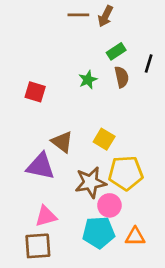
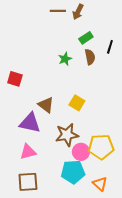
red square: (35, 92) -> (15, 79), moved
yellow pentagon: (126, 173) -> (101, 147), moved
pink triangle: (46, 216) -> (28, 152), moved
orange triangle: (135, 236) -> (100, 184), moved, turned 42

